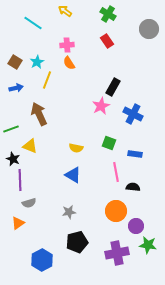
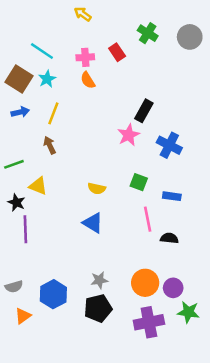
green cross: (108, 14) -> (148, 33), moved
cyan line: (33, 23) -> (42, 51), moved
red rectangle: (107, 41) -> (117, 52), moved
brown square: (15, 62) -> (19, 79), size x1.5
yellow line: (47, 80) -> (53, 113), moved
brown arrow: (39, 114) -> (50, 145), size x0.6
gray semicircle: (29, 203) -> (14, 287), moved
orange circle: (116, 211) -> (145, 283), moved
gray star: (69, 212) -> (99, 280), moved
orange triangle: (18, 223) -> (23, 316), moved
blue hexagon: (42, 260) -> (53, 294), moved

